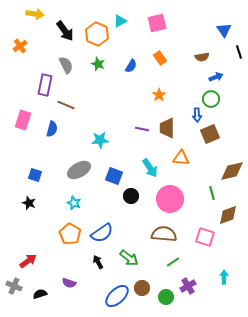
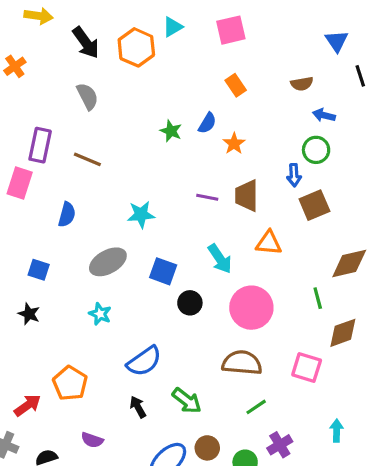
green star: (98, 64) -> (171, 131), moved
blue semicircle: (131, 66) -> (207, 123), moved
blue arrow: (216, 77) -> (324, 115), turned -144
purple rectangle: (45, 85) -> (40, 145), moved
blue semicircle: (52, 129) -> (67, 215), moved
orange pentagon: (70, 234) -> (70, 383), moved

